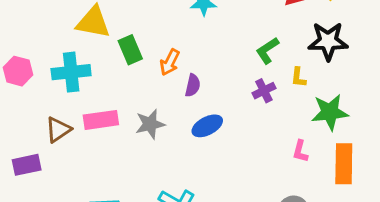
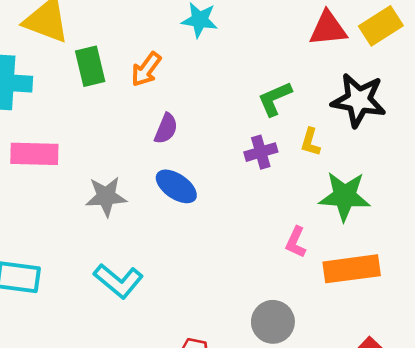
orange arrow: (170, 62) -> (146, 69), moved
gray star: (150, 124) -> (106, 196), moved
blue ellipse: (207, 126) -> (176, 186), turned 52
orange rectangle: (344, 164) -> (352, 269), turned 72

